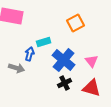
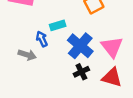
blue arrow: (30, 54) -> (42, 39), turned -40
pink triangle: (92, 61) -> (112, 47), size x1.5

